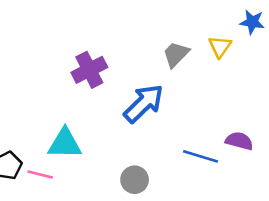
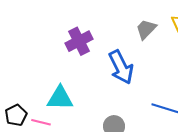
blue arrow: (144, 103) -> (121, 67), turned 108

